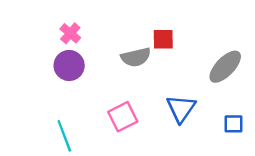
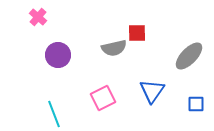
pink cross: (70, 33) -> (38, 17), moved

